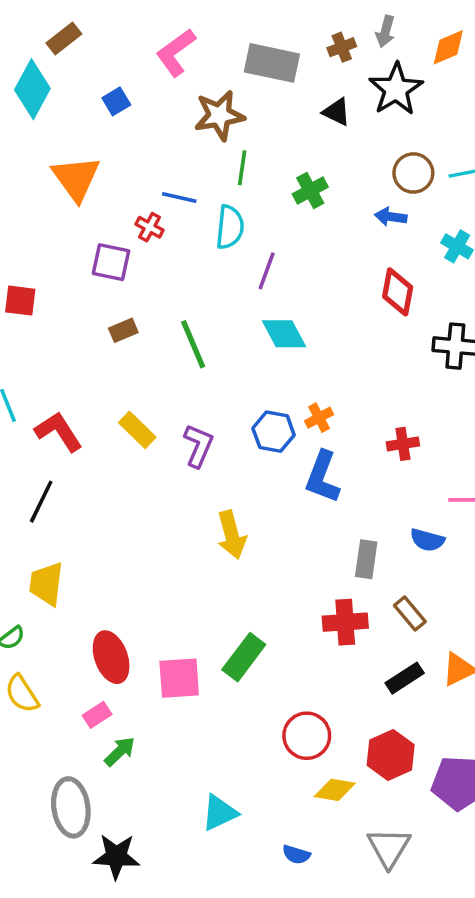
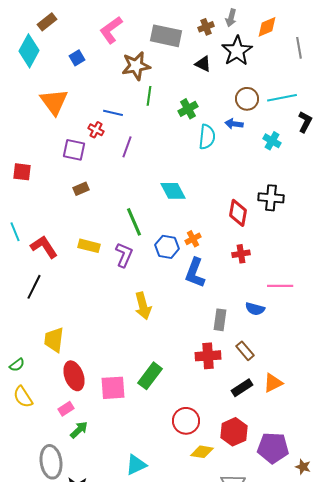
cyan semicircle: (230, 227) -> (207, 137), moved
purple line: (267, 271) -> (127, 147), moved
red diamond: (398, 292) -> (238, 213), moved
green line: (193, 344) -> (134, 222), moved
yellow rectangle: (137, 430) -> (89, 246), turned -30
yellow trapezoid: (46, 584) -> (54, 340), moved

